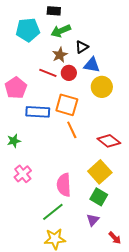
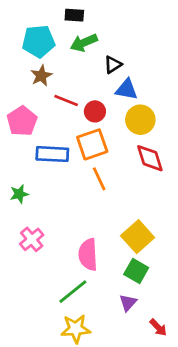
brown star: (60, 55) -> (41, 76), moved
red circle: (69, 73) -> (95, 111), moved
orange square: (67, 105) -> (92, 144), turned -35
red diamond: (109, 141) -> (150, 158), moved, turned 35

